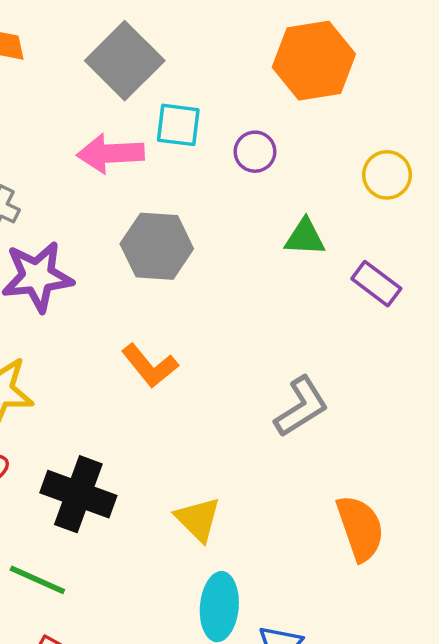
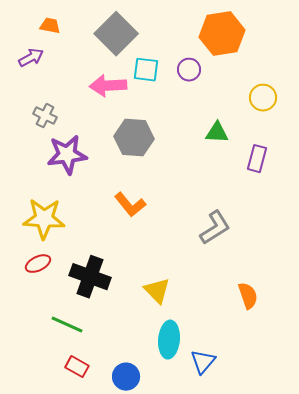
purple circle: (255, 152) -> (189, 70), moved
purple rectangle: (376, 284) -> (257, 159), turned 68
orange semicircle: (360, 528) -> (248, 296), size x0.7

